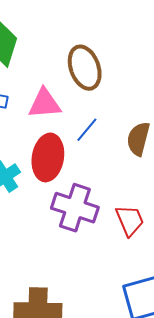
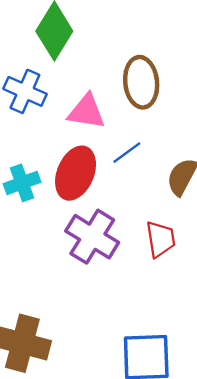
red trapezoid: (130, 220) -> (161, 239), moved

